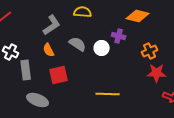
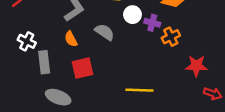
white circle: (102, 48) -> (132, 15), moved
orange cross: (150, 51) -> (171, 37), moved

